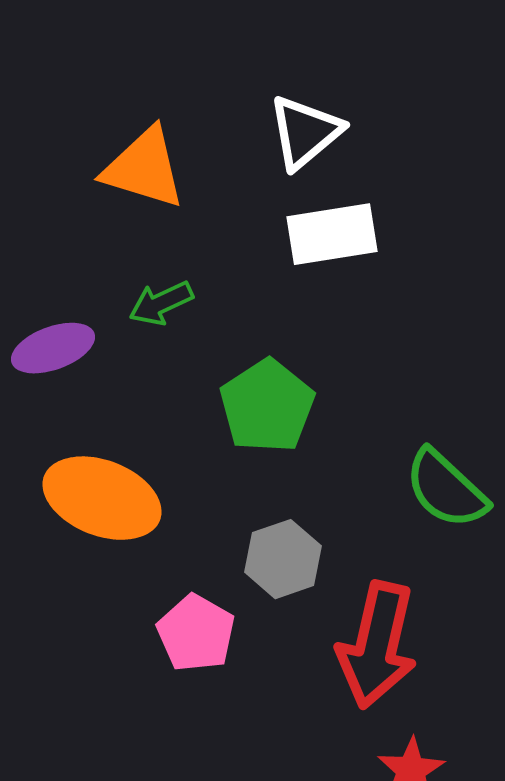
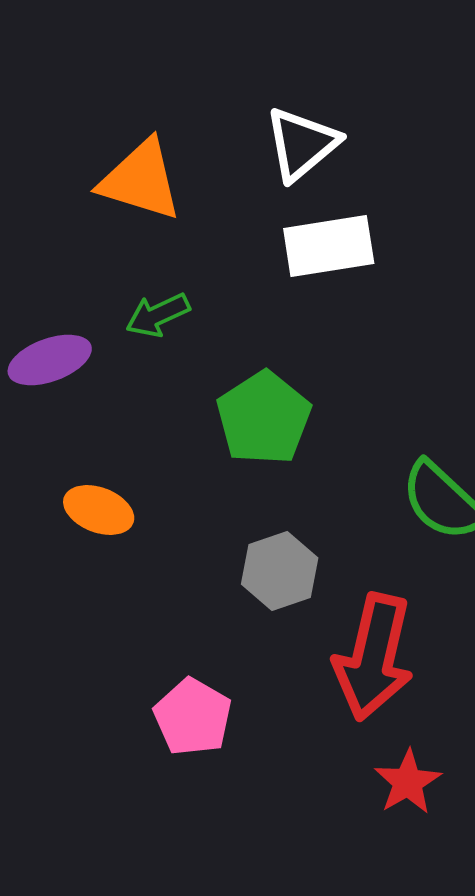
orange ellipse: (102, 498) -> (99, 510), size x0.6
pink pentagon: (196, 633) -> (193, 717), moved

